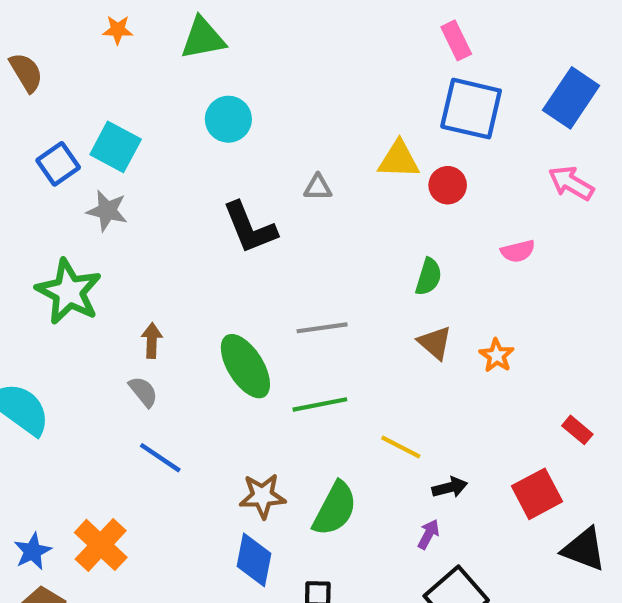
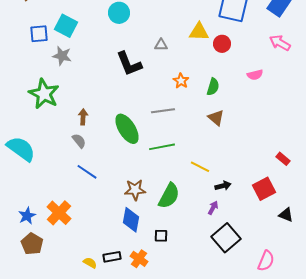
blue square: (58, 164) -> (39, 34), turned 30
orange star: (497, 355) -> (181, 81), moved
black triangle: (584, 549) -> (286, 215), size x0.7

